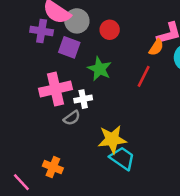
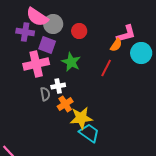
pink cross: (55, 89) -> (36, 64), moved
gray semicircle: (72, 118) -> (45, 94), moved, turned -64
orange cross: (53, 167) -> (65, 104), moved, turned 35

